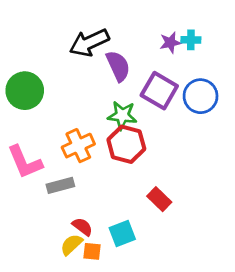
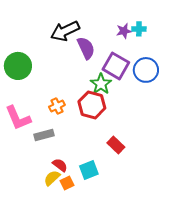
green star: (122, 115) -> (101, 84), moved, turned 30
orange cross: (78, 146) -> (57, 106), size x0.7
orange square: (92, 251) -> (67, 183), turned -32

